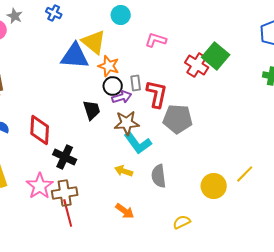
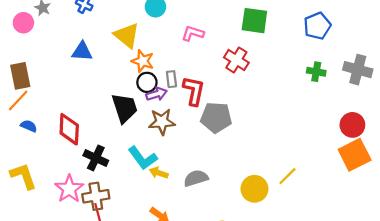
blue triangle: (75, 56) -> (82, 51), moved, size x0.7
green square: (216, 56) -> (254, 21), moved, turned -32
black trapezoid: (92, 110) -> (125, 108), size x1.4
cyan L-shape: (138, 143) -> (143, 158), moved
gray semicircle: (159, 176) -> (196, 178), turned 80

